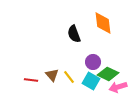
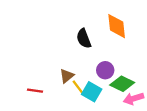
brown triangle: (52, 75) -> (67, 76), moved, turned 32
cyan square: (91, 81) -> (92, 92), moved

